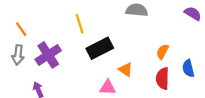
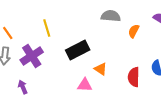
yellow line: (80, 24) -> (47, 28), moved
orange semicircle: (163, 52) -> (134, 31), moved

